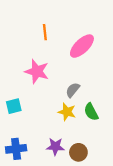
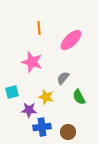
yellow star: (67, 112) -> (46, 97), moved
purple star: (55, 147) -> (29, 110), moved
blue cross: (16, 149) -> (42, 127), moved

